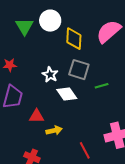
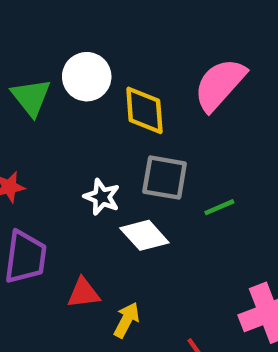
yellow arrow: (54, 130) -> (127, 320), turned -42

